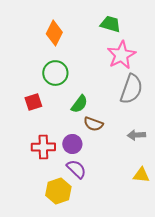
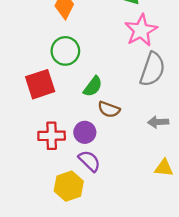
red square: (33, 102) -> (40, 84), size x1.5

